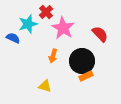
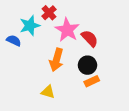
red semicircle: (100, 34) -> (90, 38), moved
orange arrow: (53, 56) -> (56, 60), size x1.5
black circle: (82, 61) -> (87, 65), size x0.7

